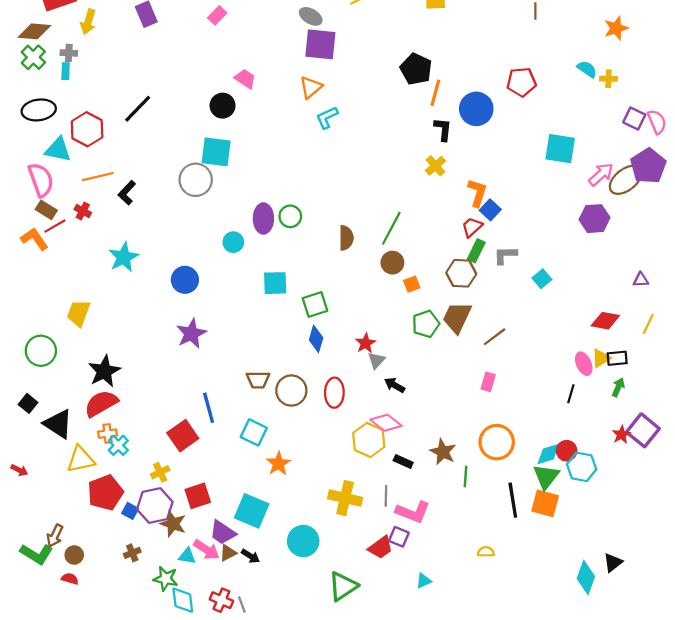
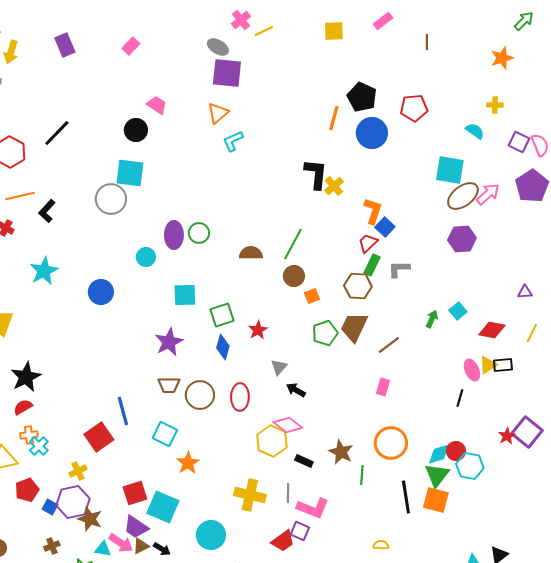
black pentagon: (416, 69) -> (362, 97), moved
cyan semicircle: (587, 69) -> (475, 131), moved
black L-shape: (443, 129) -> (316, 174), moved, size x1.4
brown ellipse: (626, 180) -> (463, 196), moved
purple hexagon: (595, 219) -> (462, 239), moved
brown semicircle: (346, 238) -> (251, 253), turned -90
cyan square: (542, 279) -> (458, 311), moved
purple star: (191, 334) -> (169, 342), moved
red star: (366, 343) -> (258, 330), moved
green arrow: (618, 387) -> (432, 319), moved
red semicircle: (101, 403) -> (23, 407), size x0.6
red pentagon: (105, 493) -> (27, 490), size x0.7
red square: (198, 496) -> (135, 493), moved

